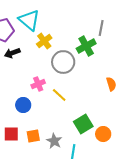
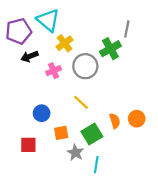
pink cross: (38, 84) -> (54, 71), moved
orange semicircle: (111, 84) -> (115, 121), moved
green square: (83, 124) -> (92, 134), moved
orange circle: (103, 134) -> (137, 119), moved
orange square: (33, 136) -> (61, 133), moved

